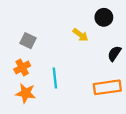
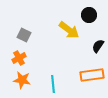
yellow arrow: (81, 35) -> (69, 30), size x1.5
cyan line: (55, 78) -> (53, 84), moved

